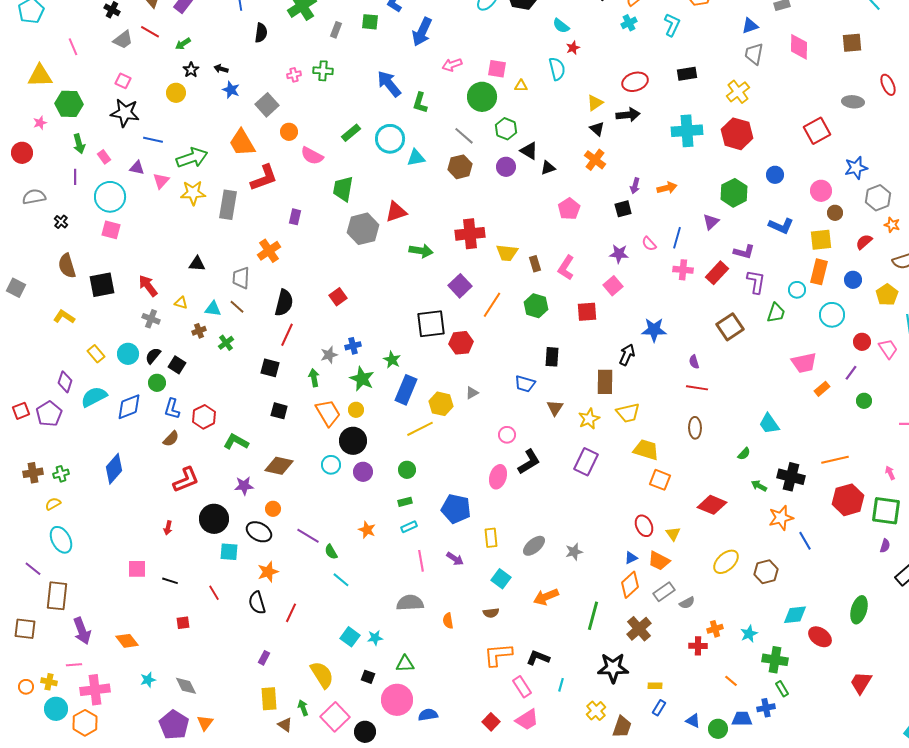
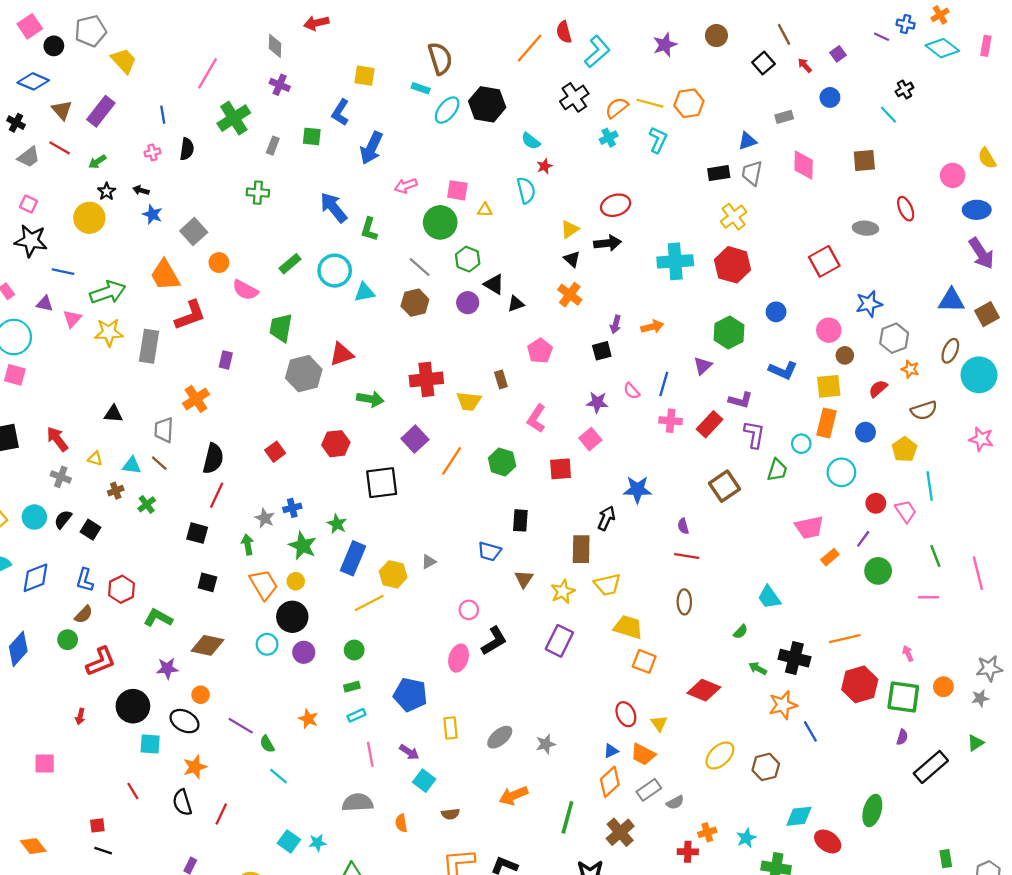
black rectangle: (687, 74) -> (719, 173), moved
pink cross: (294, 75) -> (152, 152), moved
yellow circle: (176, 93) -> (89, 218), size x1.4
brown rectangle: (535, 264) -> (501, 379), moved
red hexagon: (461, 343) -> (336, 444), moved
gray star: (329, 355) -> (265, 518), turned -30
green circle: (157, 383) -> (68, 640), moved
green circle: (864, 401) -> (878, 571), size x1.5
cyan square: (501, 579) -> (424, 781), moved
black line: (170, 581) -> (103, 851), moved

